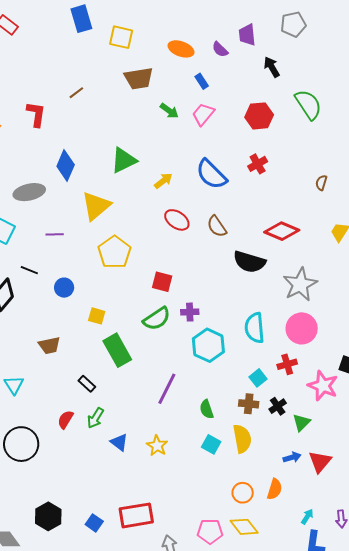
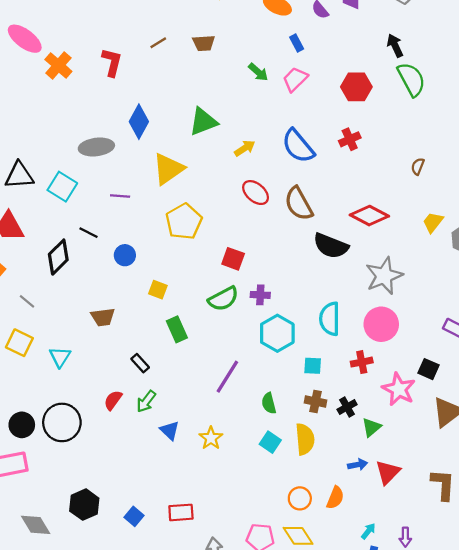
black arrow: (272, 67) -> (395, 45), moved
brown trapezoid: (139, 78) -> (204, 43), moved, size x0.7
brown semicircle: (217, 226) -> (299, 204), size x1.4
green rectangle: (117, 350) -> (177, 329), size x0.7
cyan square: (258, 378) -> (313, 366), moved, turned 36
red rectangle: (136, 515) -> (181, 512), size x0.7

